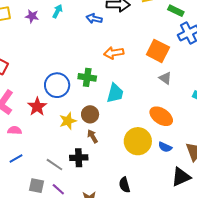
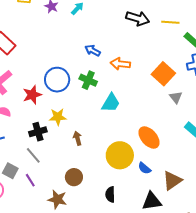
blue arrow: (94, 19) -> (93, 50), moved
gray triangle: (165, 78) -> (176, 97), moved
brown circle: (90, 114) -> (74, 177), moved
black cross: (79, 158) -> (38, 132), moved, turned -30
black semicircle: (124, 185) -> (110, 194), moved

